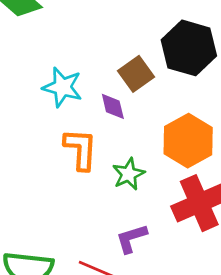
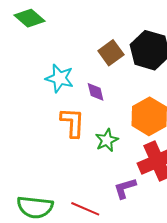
brown square: (136, 74) -> (111, 53), moved
purple L-shape: (131, 238) -> (125, 188), moved

